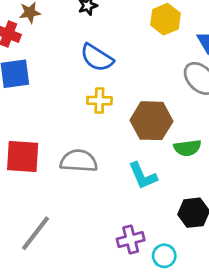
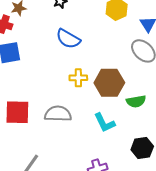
yellow cross: (99, 101) -> (78, 78), moved

